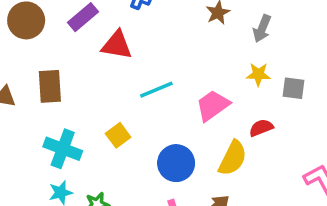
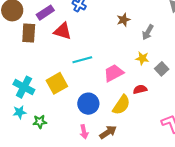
brown rectangle: (50, 86) -> (29, 33), moved
gray square: (293, 88) -> (162, 69), turned 32
yellow square: (118, 135) -> (57, 83), size x1.5

